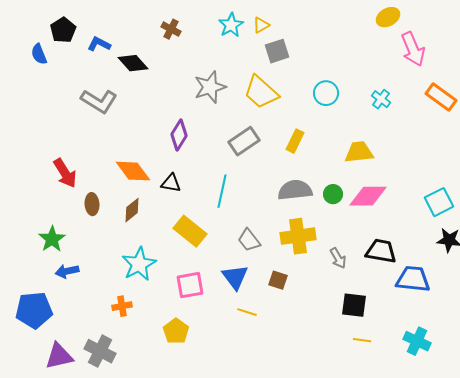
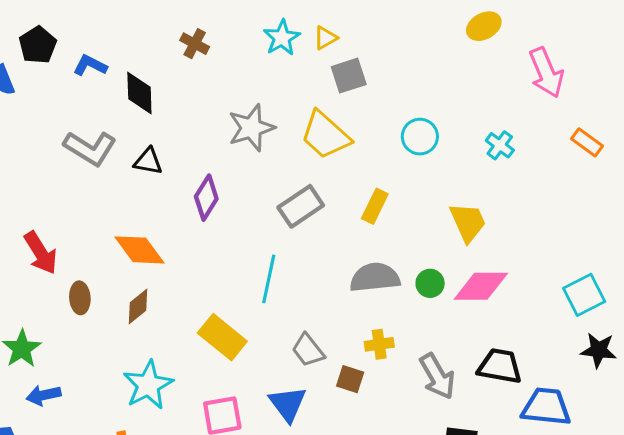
yellow ellipse: (388, 17) -> (484, 26), moved
black diamond: (133, 63) -> (139, 93), turned 40
orange rectangle: (441, 97) -> (587, 142), size x0.7
yellow trapezoid: (359, 152) -> (468, 222), turned 72
black triangle: (171, 183) -> (148, 161), moved
yellow cross: (298, 236) -> (379, 344), size x0.6
gray arrow: (338, 258) -> (437, 376), size x1.5
brown square: (278, 280) -> (350, 379), moved

